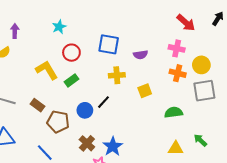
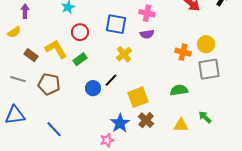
pink cross: (177, 48) -> (147, 13), moved
yellow cross: (117, 75) -> (124, 54), turned -35
yellow square: (145, 91) -> (138, 97), moved, size x1.5
brown rectangle: (37, 105) -> (31, 55), moved
brown pentagon: (58, 122) -> (49, 84), moved
brown cross: (87, 143) -> (146, 120), moved

